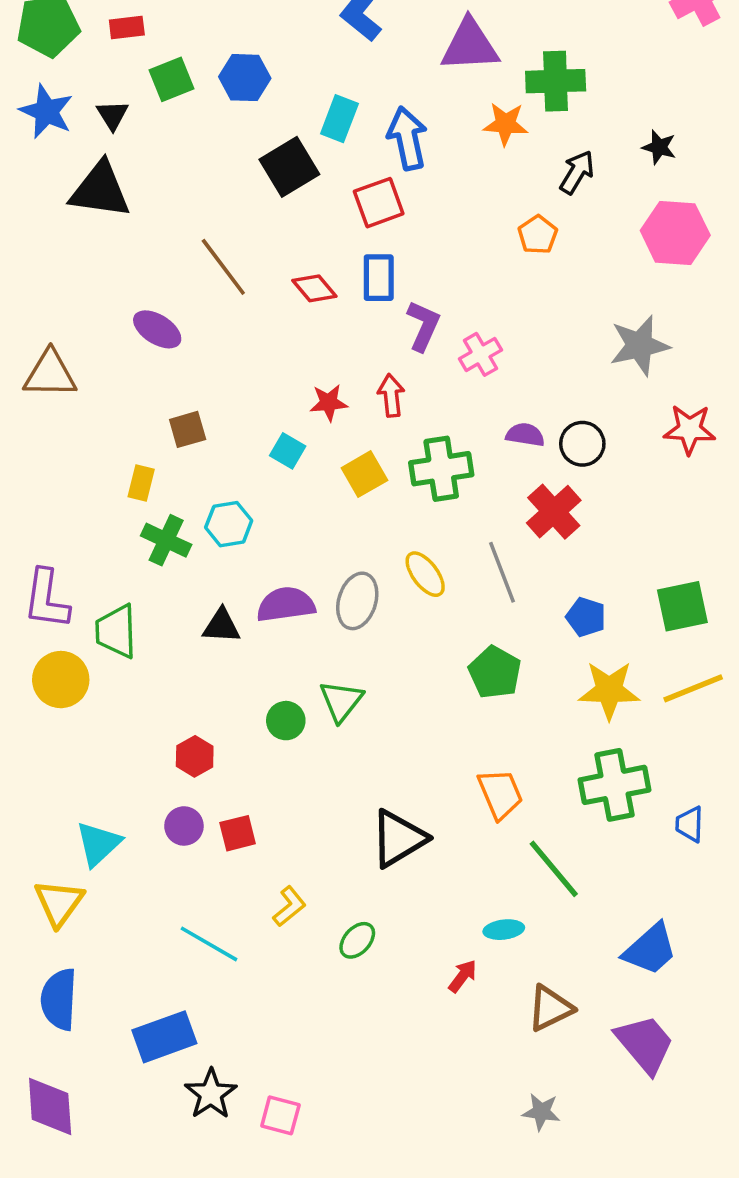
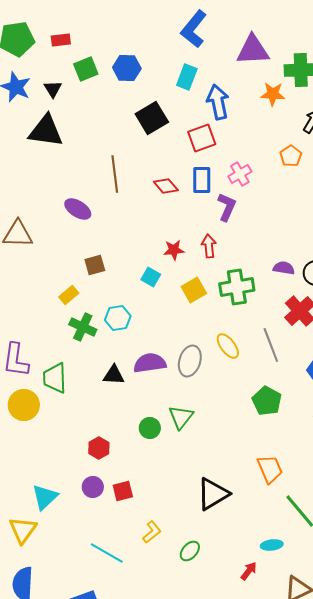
cyan rectangle: (339, 119) -> (187, 77), moved
brown line: (223, 267) -> (115, 174), turned 30
pink cross: (481, 354) -> (240, 174), moved
yellow rectangle: (141, 483) -> (69, 295), turned 36

